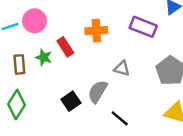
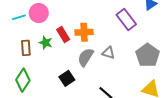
purple rectangle: (143, 27) -> (126, 20), turned 30
orange cross: (96, 31) -> (84, 32), moved
gray semicircle: (98, 92) -> (86, 57), moved

